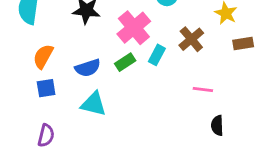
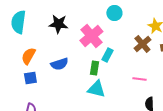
brown cross: (191, 39) -> (142, 44), moved
green rectangle: (125, 62) -> (94, 68), moved, turned -48
cyan triangle: (94, 104) -> (96, 89), moved

